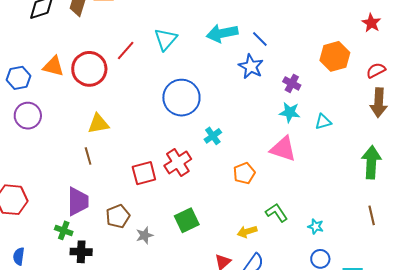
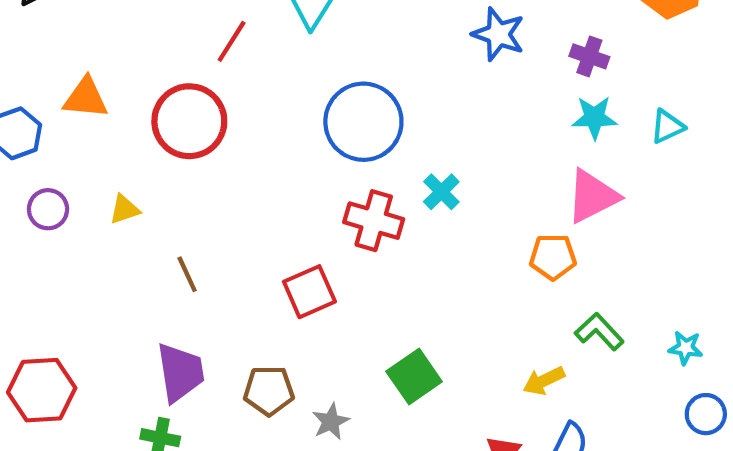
red circle: (89, 69) -> (189, 121), moved
purple circle: (28, 116) -> (48, 209), size x0.7
yellow triangle: (98, 124) -> (124, 209), moved, size x0.7
pink triangle: (283, 149) -> (592, 196), turned -36
red cross: (178, 162) -> (374, 221), moved, turned -32
orange pentagon: (244, 173) -> (553, 257), moved, turned 30
brown pentagon: (118, 216) -> (269, 391), turned 30

